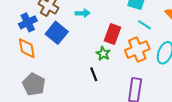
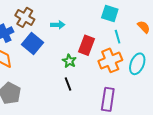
cyan line: (145, 25) -> (118, 37), turned 40
green star: (103, 54) -> (69, 61), moved

